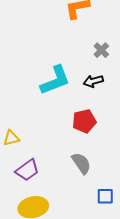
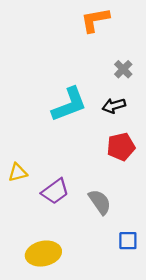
red pentagon: (84, 121) -> (121, 147), moved
purple trapezoid: (27, 170) -> (55, 191), moved

